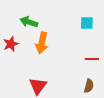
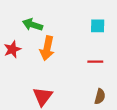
red line: (92, 59) -> (95, 62), moved

